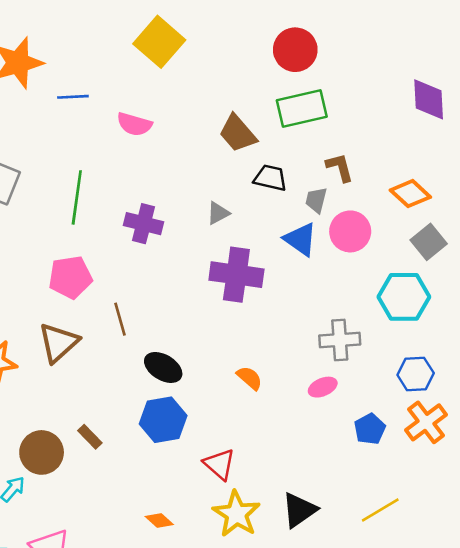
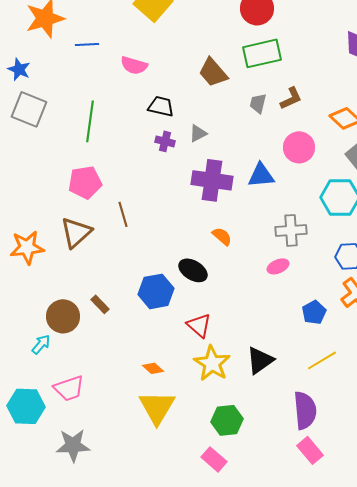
brown L-shape: (340, 167) -> (291, 98), turned 80
black trapezoid: (270, 178) -> (161, 106), moved
gray trapezoid: (316, 200) -> (258, 103), moved
purple cross: (144, 224) -> (165, 141), moved, size x0.7
blue triangle: (300, 239) -> (261, 175), moved, turned -40
black ellipse: (163, 367) -> (193, 270), moved
orange semicircle: (249, 378) -> (222, 236), moved
blue pentagon: (370, 429) -> (314, 312), moved

